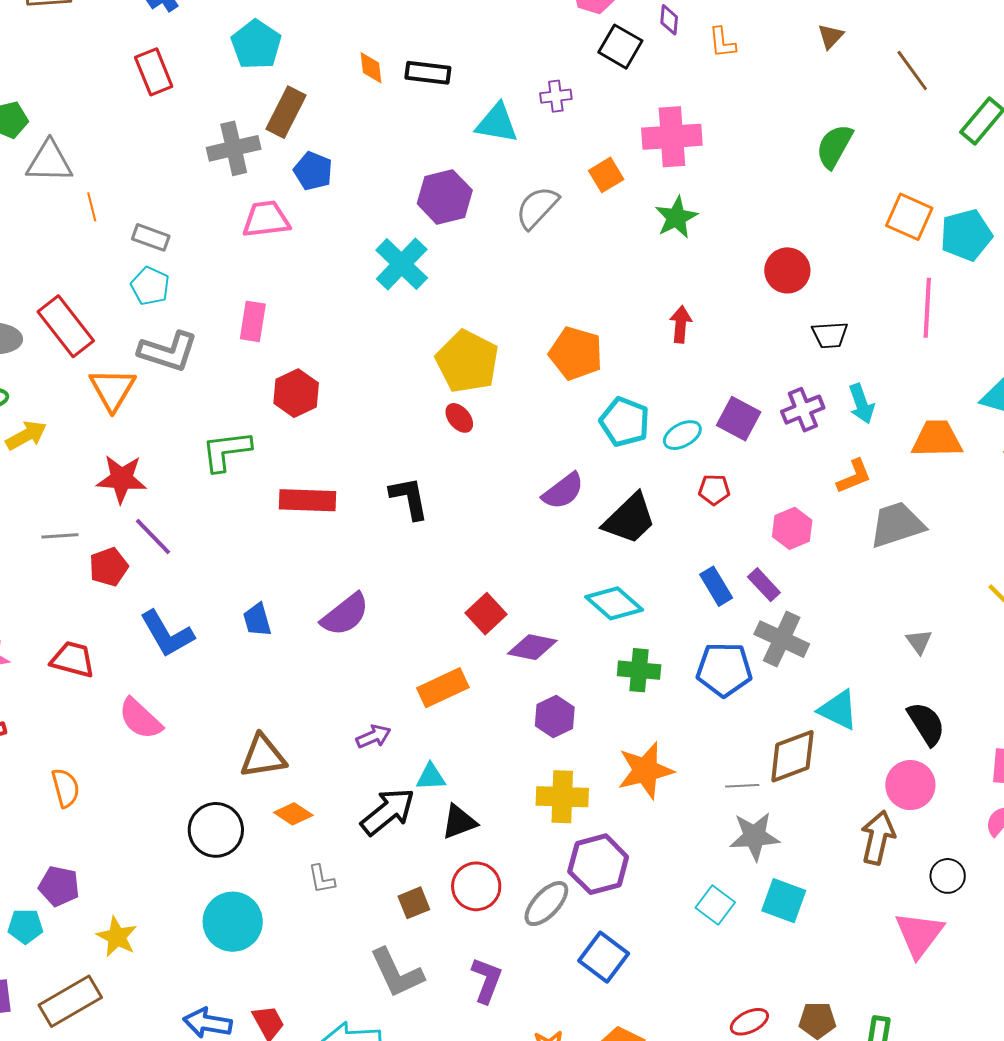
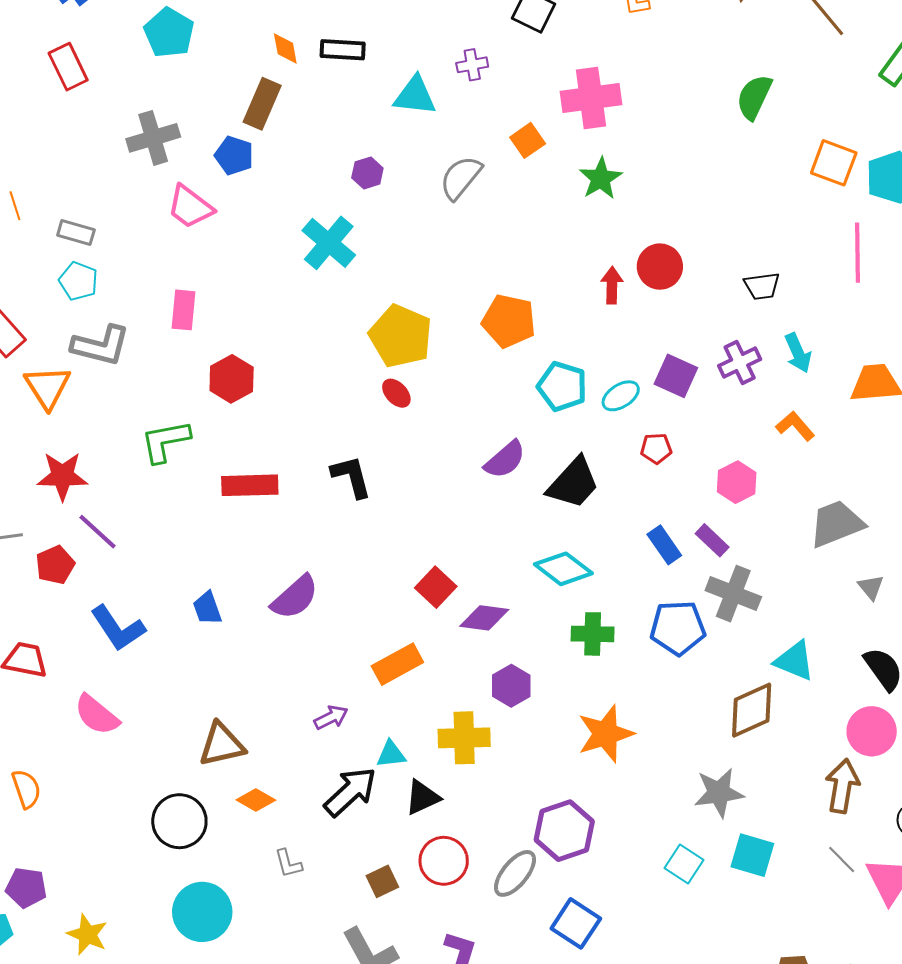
brown rectangle: (286, 112) -> (262, 104), moved
purple hexagon: (445, 197) -> (367, 173), size x0.6
pink trapezoid: (266, 219) -> (190, 207), turned -132
red circle: (787, 270) -> (660, 267), moved
orange L-shape: (854, 476) -> (795, 426), turned -105
gray trapezoid: (897, 525) -> (836, 524), moved
gray line: (742, 786) -> (842, 859), moved, turned 52
yellow cross: (562, 797) -> (464, 738), moved

